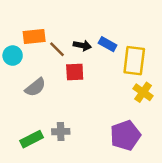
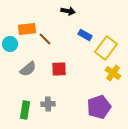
black arrow: (82, 45) -> (68, 11), moved
yellow rectangle: (134, 61) -> (106, 48), turned 30
red square: (75, 72) -> (59, 69), moved
green rectangle: (32, 139) -> (25, 110), turned -54

